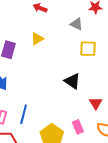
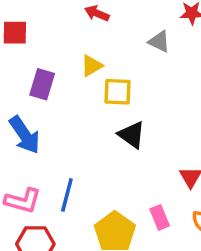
yellow square: (88, 49) -> (117, 92), moved
black triangle: (72, 81) -> (132, 135), moved

